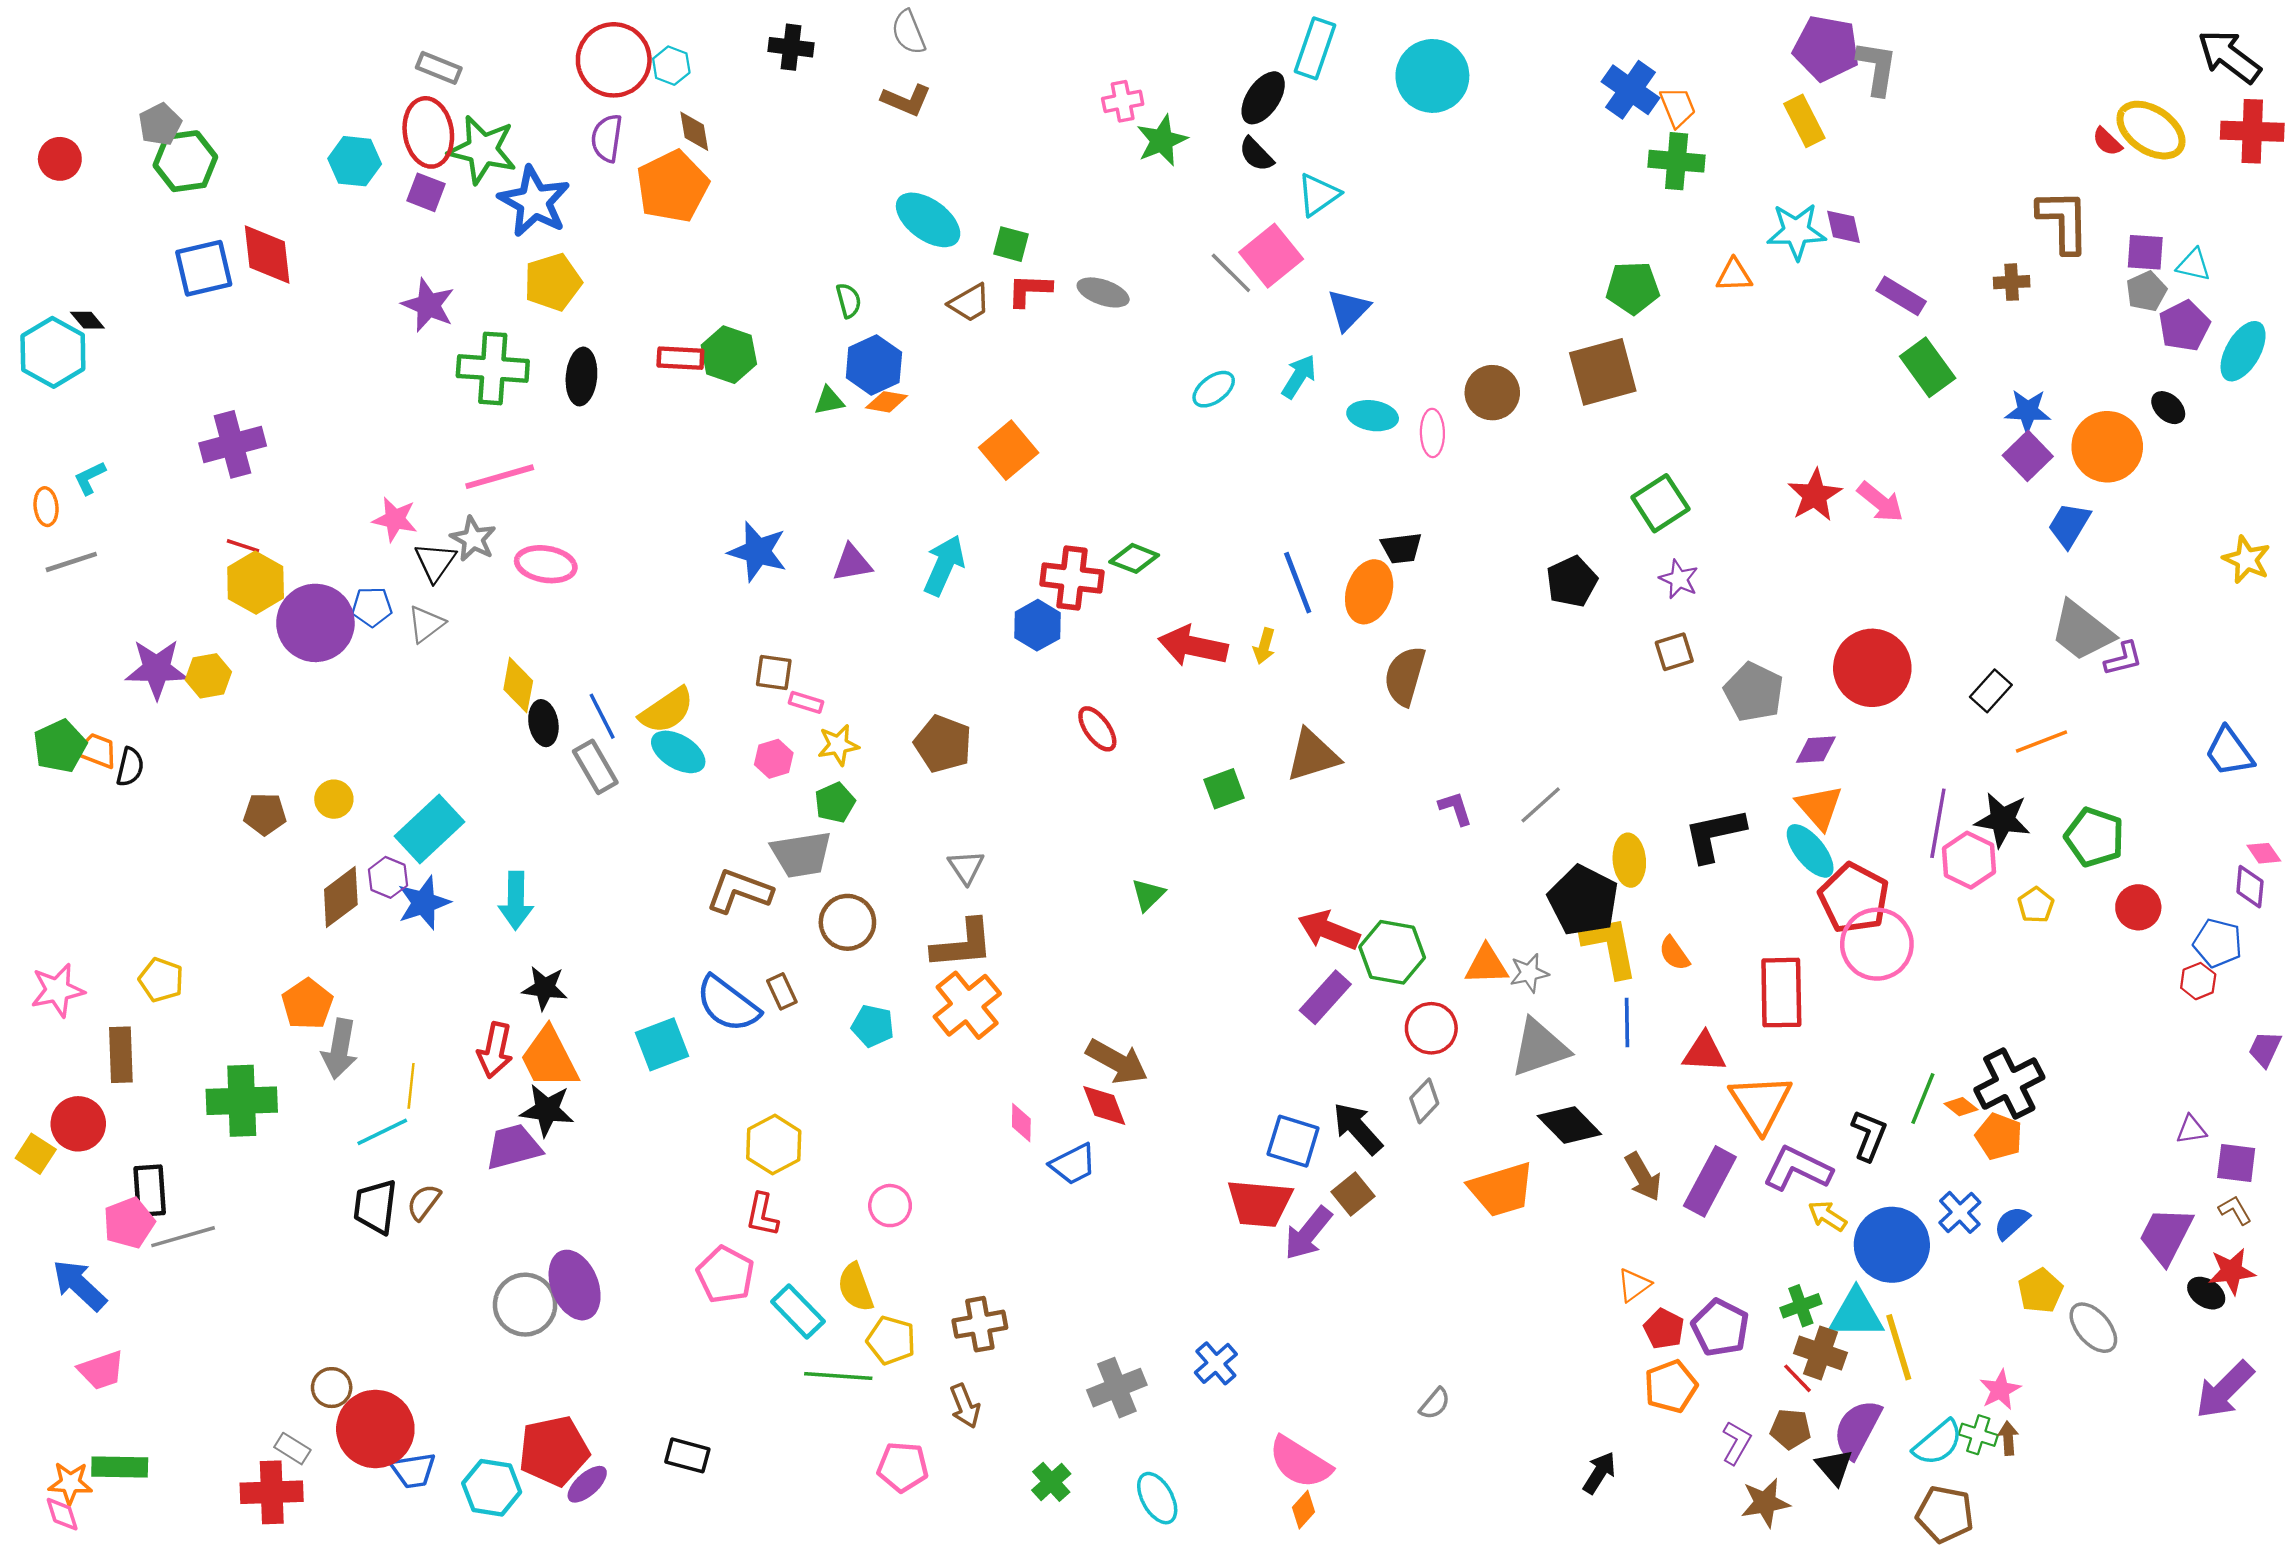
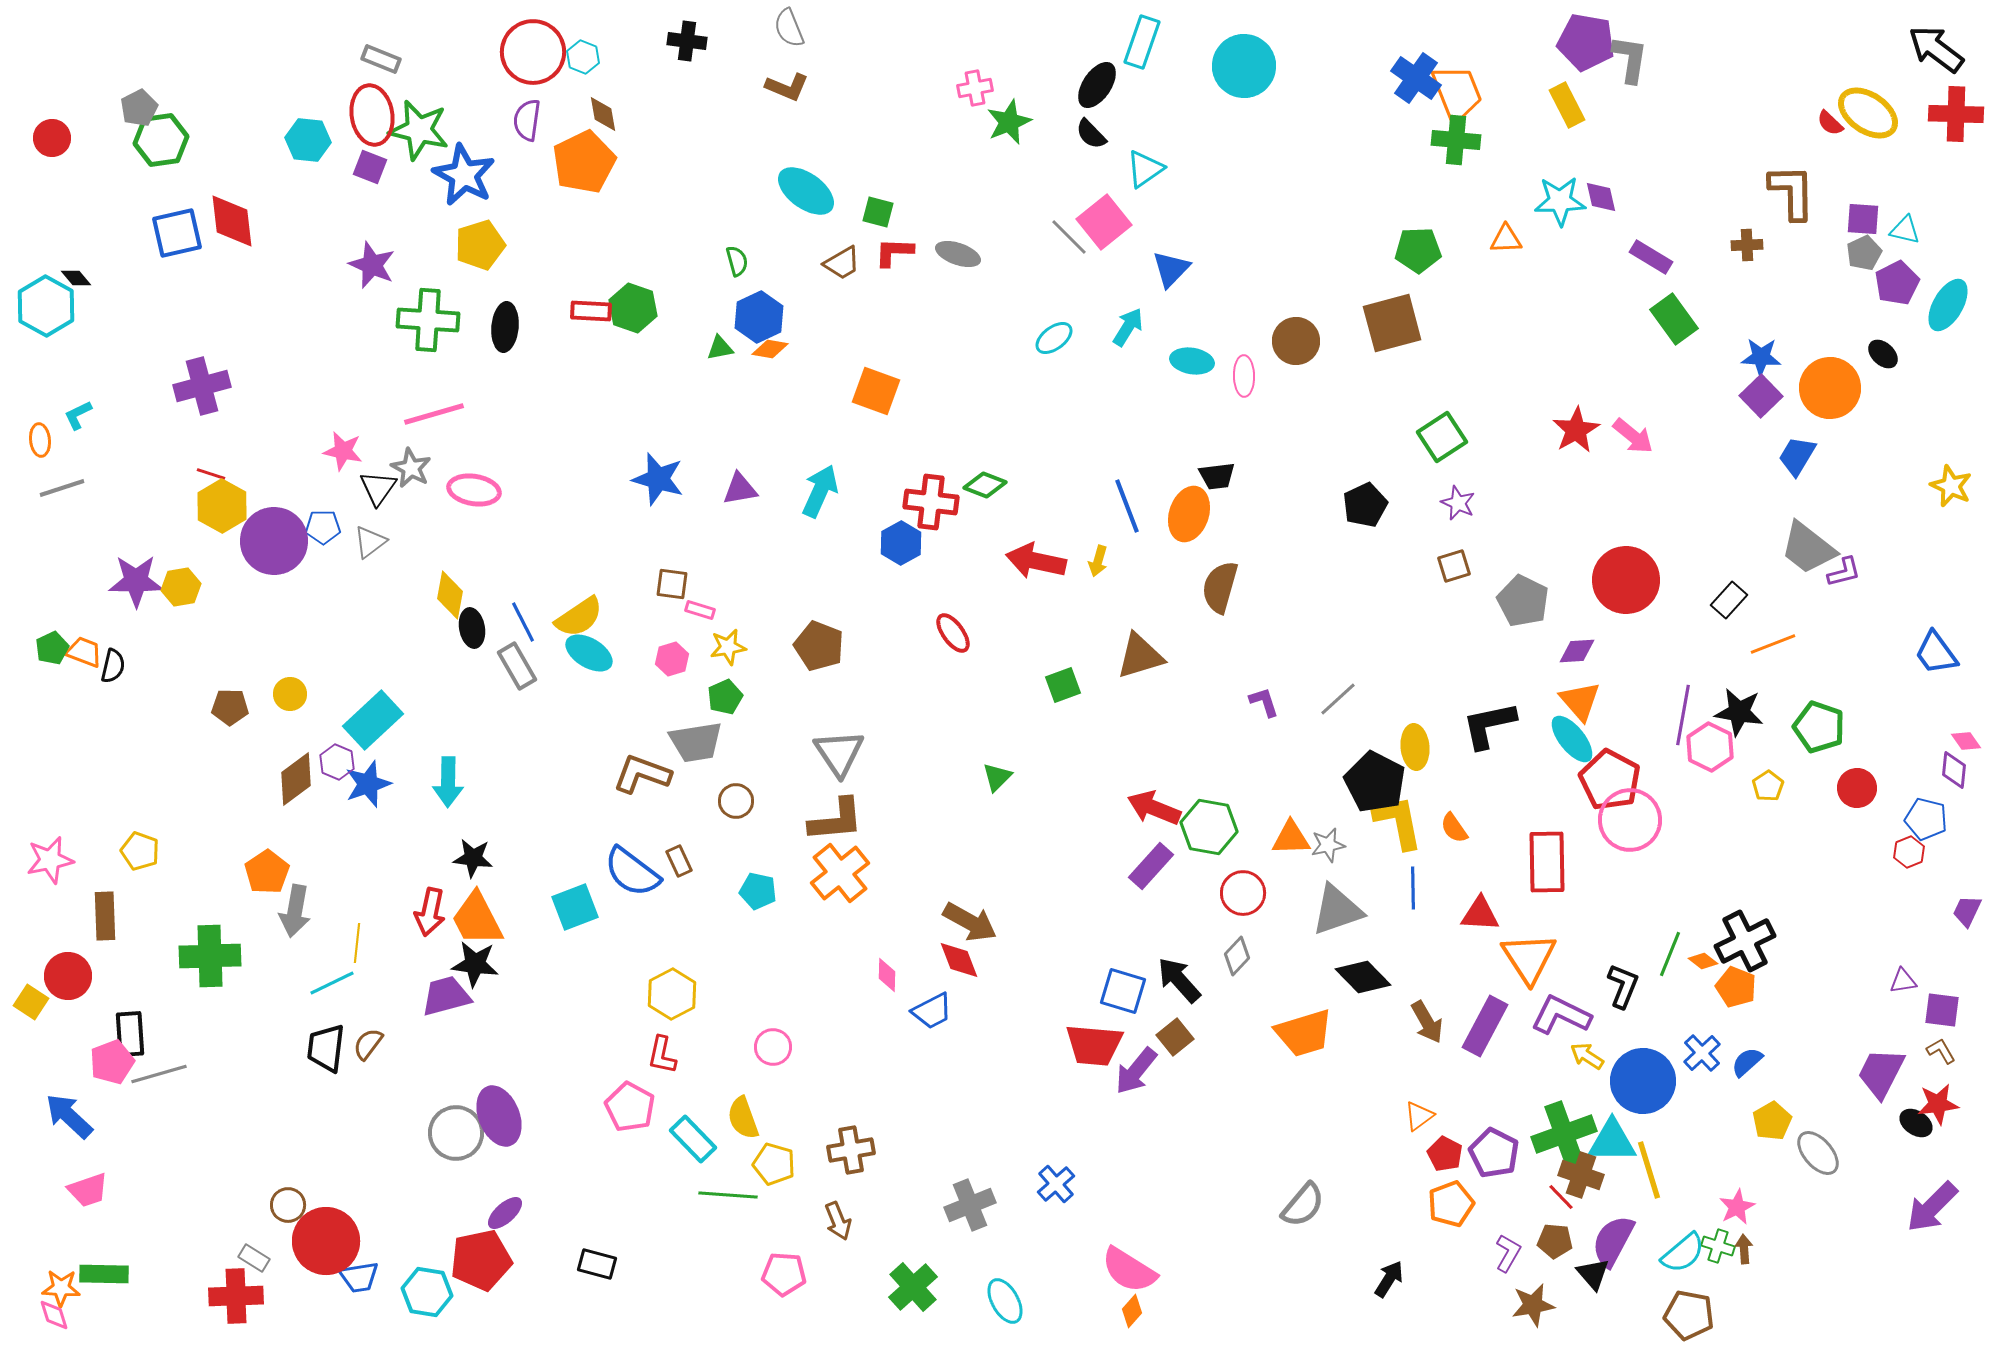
orange trapezoid: (1678, 107) -> (1457, 93), size x1.6
orange square: (1009, 450) -> (876, 391), turned -30
green pentagon: (60, 746) -> (52, 648), size x0.7
gray triangle: (966, 867) -> (839, 753), size x1.6
brown circle: (847, 922) -> (736, 801), size x0.7
green cross: (1801, 1306) -> (1564, 1134), size x1.8
gray semicircle: (1435, 1404) -> (1303, 1205), moved, size x1.6
green cross: (1051, 1482) -> (913, 1287), size x1.4
purple ellipse: (587, 1484) -> (505, 1213), moved

